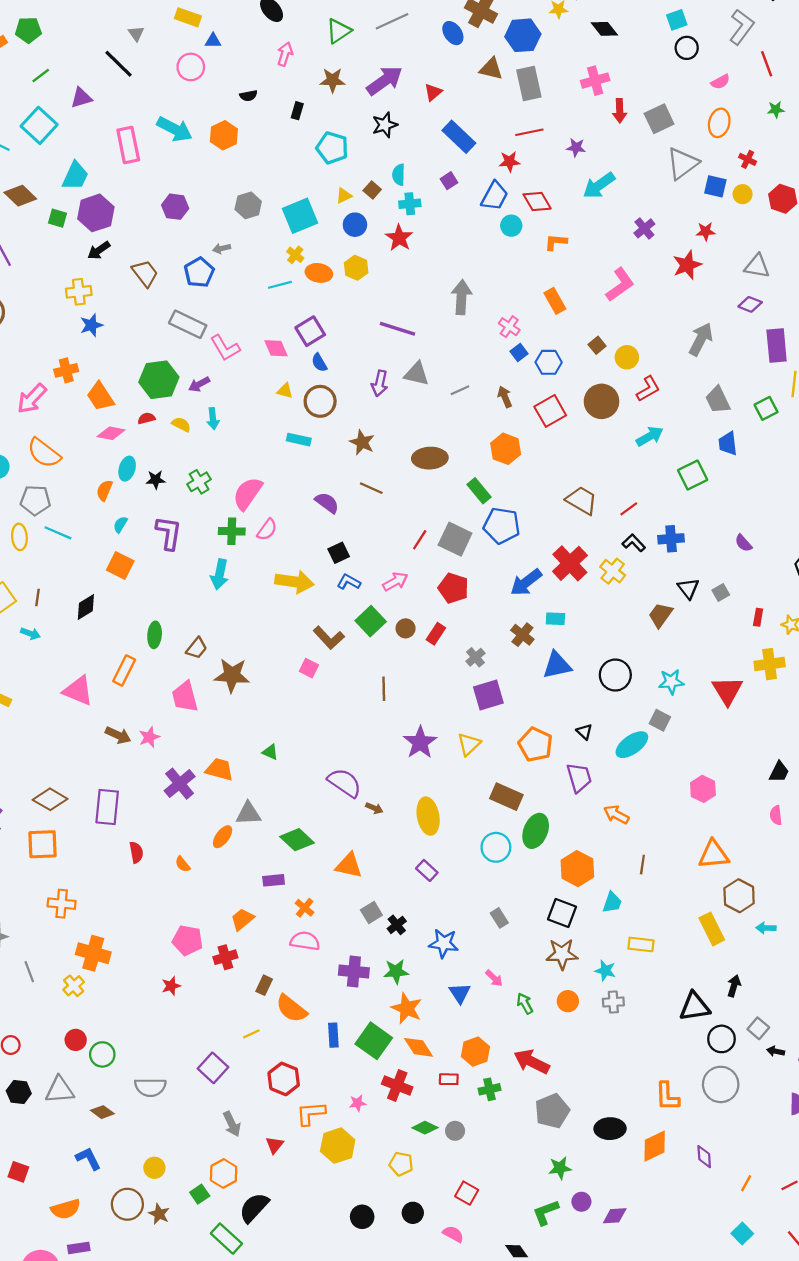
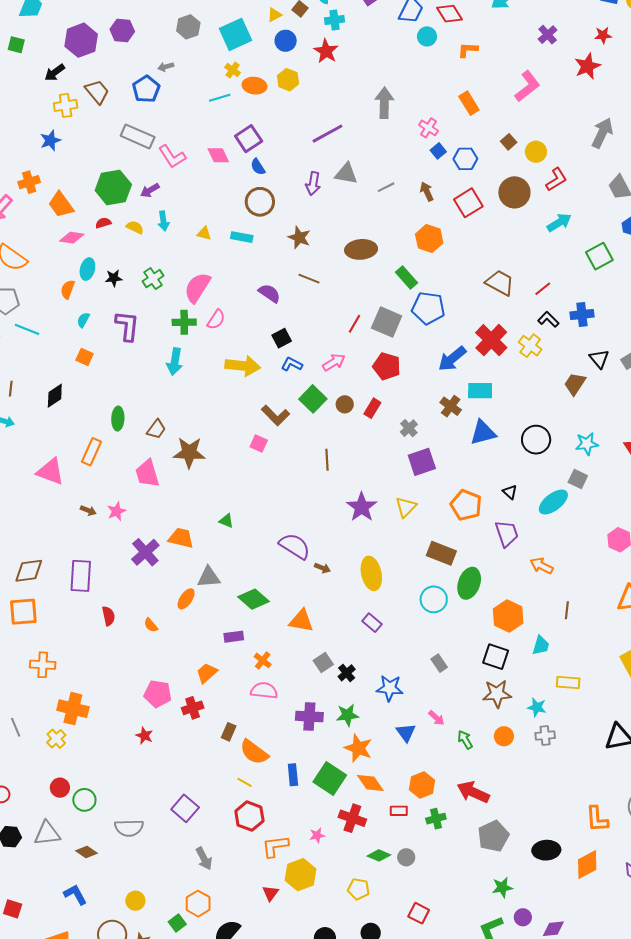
purple hexagon: (96, 213) -> (81, 40), moved
yellow cross: (79, 292) -> (66, 105), moved
purple line: (397, 329) -> (327, 134), turned -44
yellow triangle: (285, 391) -> (204, 233), moved
orange square: (120, 566) -> (85, 357), size x0.7
cyan rectangle: (555, 619) -> (480, 391), size x1.4
brown arrow: (118, 735) -> (88, 511), size x0.7
brown diamond: (50, 799) -> (29, 571), turned -36
red star: (171, 986) -> (144, 736), turned -30
yellow line: (251, 1034) -> (245, 782), moved, turned 56
red triangle: (274, 1145) -> (270, 893), moved

